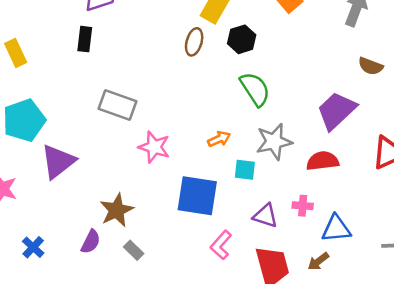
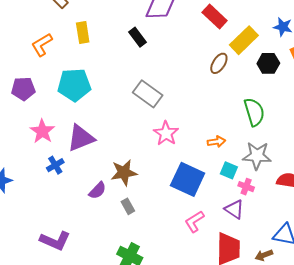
black rectangle: (85, 39) -> (137, 37), turned -60
black hexagon: (242, 39) -> (268, 63), moved
purple triangle: (58, 161) -> (81, 138), moved
pink cross: (303, 206) -> (246, 187), moved
blue cross: (33, 247) -> (55, 165), moved

